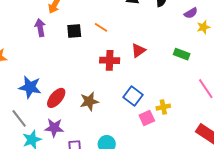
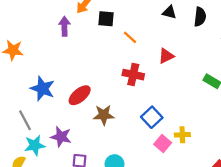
black square: (74, 31) -> (106, 19), moved
red triangle: (138, 50) -> (166, 56), moved
red ellipse: (56, 98) -> (80, 95), moved
pink square: (147, 118) -> (163, 143), turned -35

